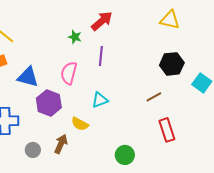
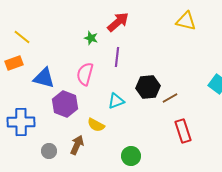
black hexagon: (172, 64) -> (148, 87), moved
green circle: (125, 155) -> (131, 156), moved

